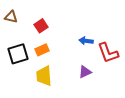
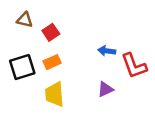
brown triangle: (11, 17) -> (25, 20), moved

